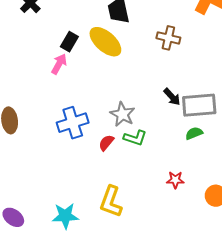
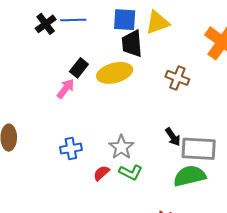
yellow ellipse: (105, 42) -> (115, 73), turned -64
blue cross: (73, 123) -> (71, 149), size x0.7
green semicircle: (194, 133) -> (190, 176), size x1.8

